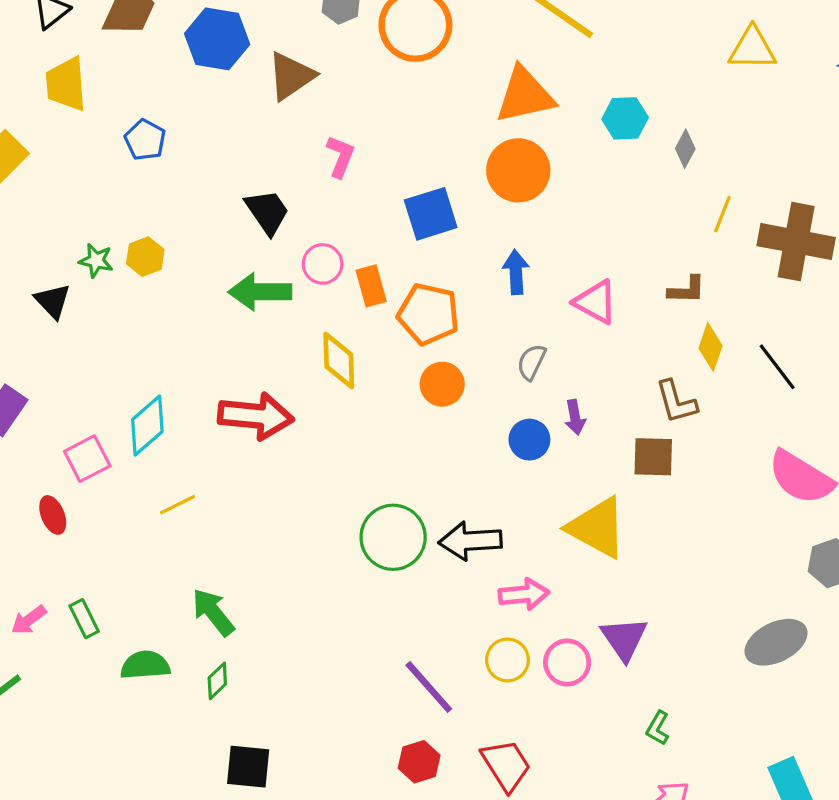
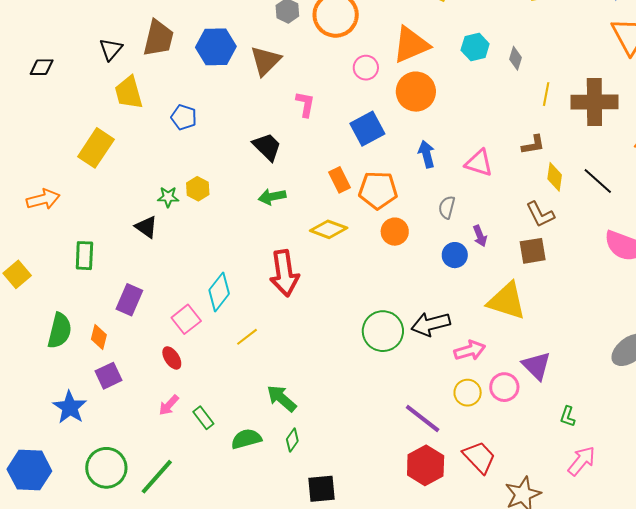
pink circle: (323, 264) -> (366, 68), moved
green arrow: (260, 292) -> (272, 197), size x0.7
yellow diamond: (339, 360) -> (329, 229), turned -57
red arrow: (256, 416) -> (284, 273), turned 87
pink arrow: (29, 620) -> (169, 405), moved
red hexagon: (419, 762) -> (426, 465), size x1.5

